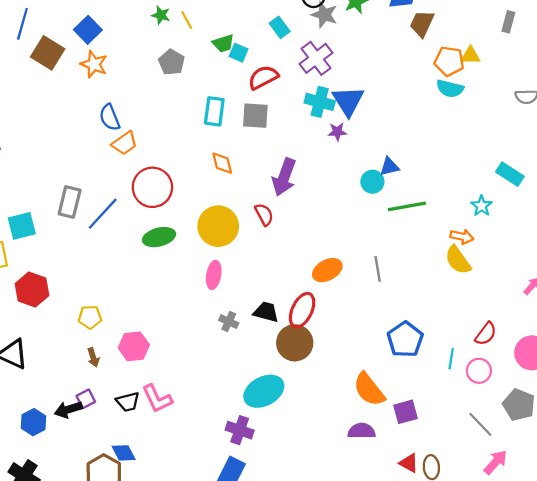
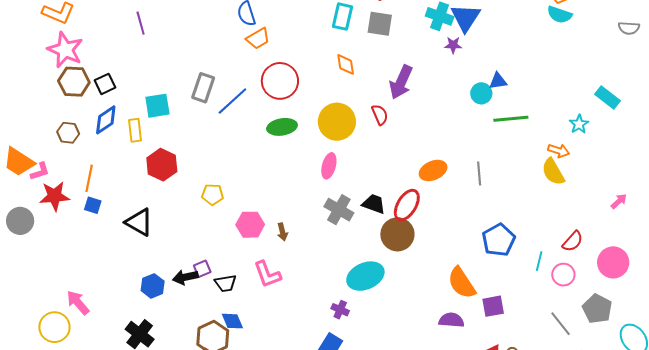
gray cross: (229, 322) -> (339, 210), size x1.6
brown arrow: (93, 357) -> (282, 232), moved
black trapezoid: (128, 402) -> (226, 283), moved
purple cross: (240, 430) -> (340, 310), size x0.7

